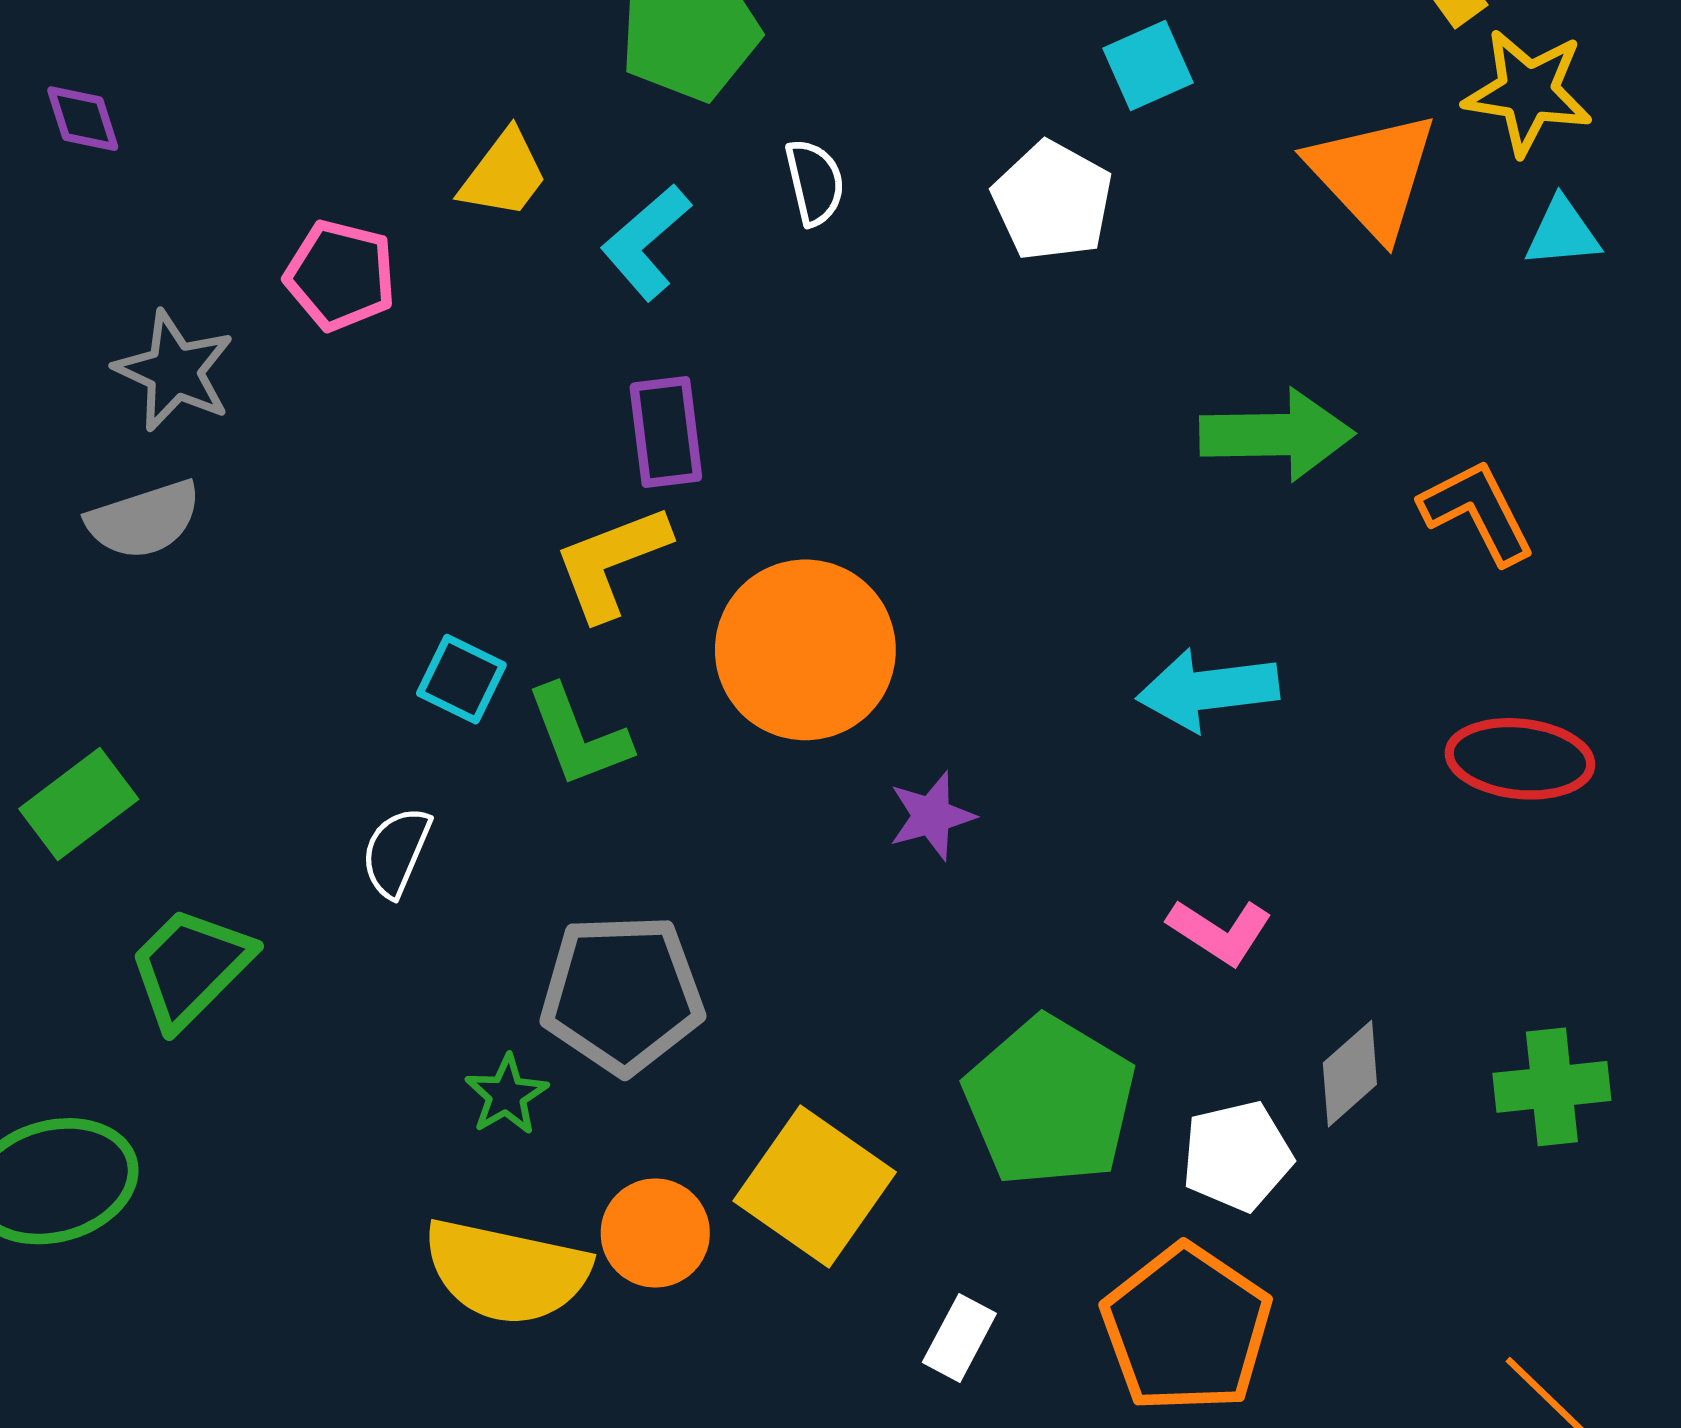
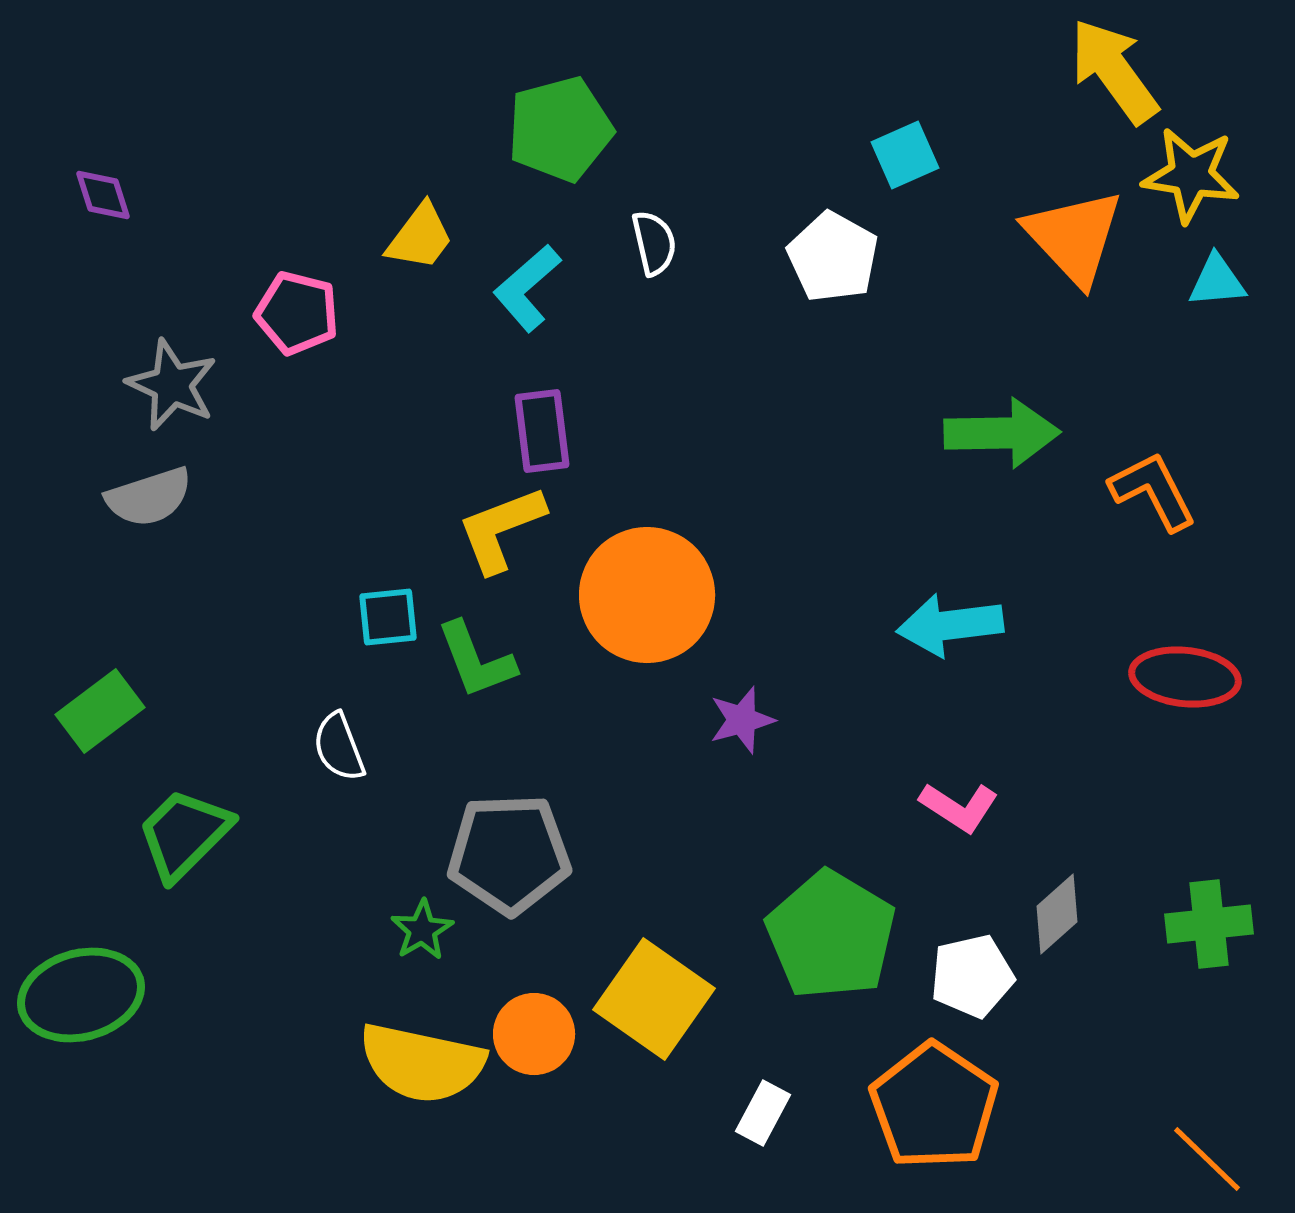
cyan square: (461, 679) -> (388, 617), turned -32
white semicircle: (396, 852) -> (339, 747), turned -44

